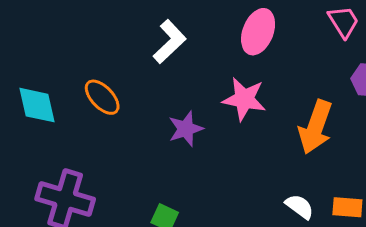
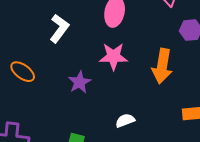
white semicircle: (300, 207) -> (125, 121), moved, turned -48

